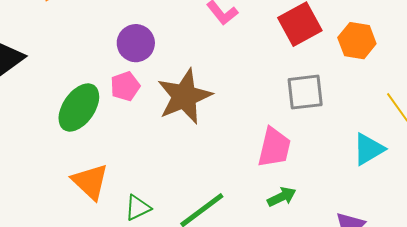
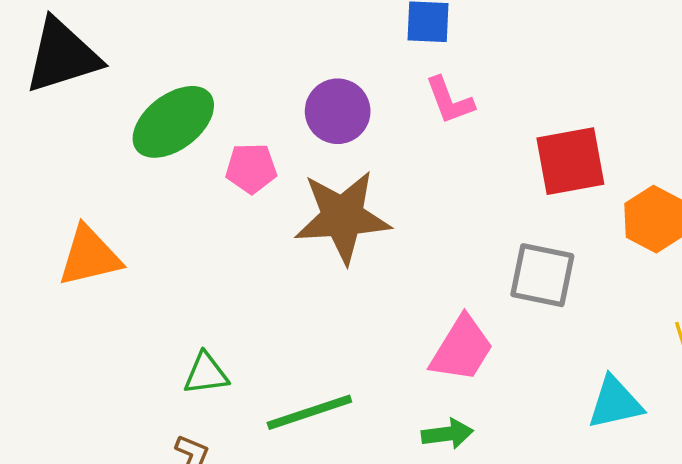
purple circle: (136, 43) -> (338, 111), moved
green ellipse: (79, 107) -> (173, 122), moved
orange triangle: (90, 182) -> (89, 256), moved, turned 45

